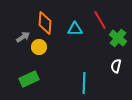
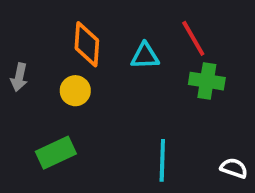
gray arrow: (23, 37) -> (19, 77), moved, turned 136
green cross: (118, 38) -> (207, 81), moved, turned -30
white semicircle: (116, 66) -> (234, 168), moved, turned 96

